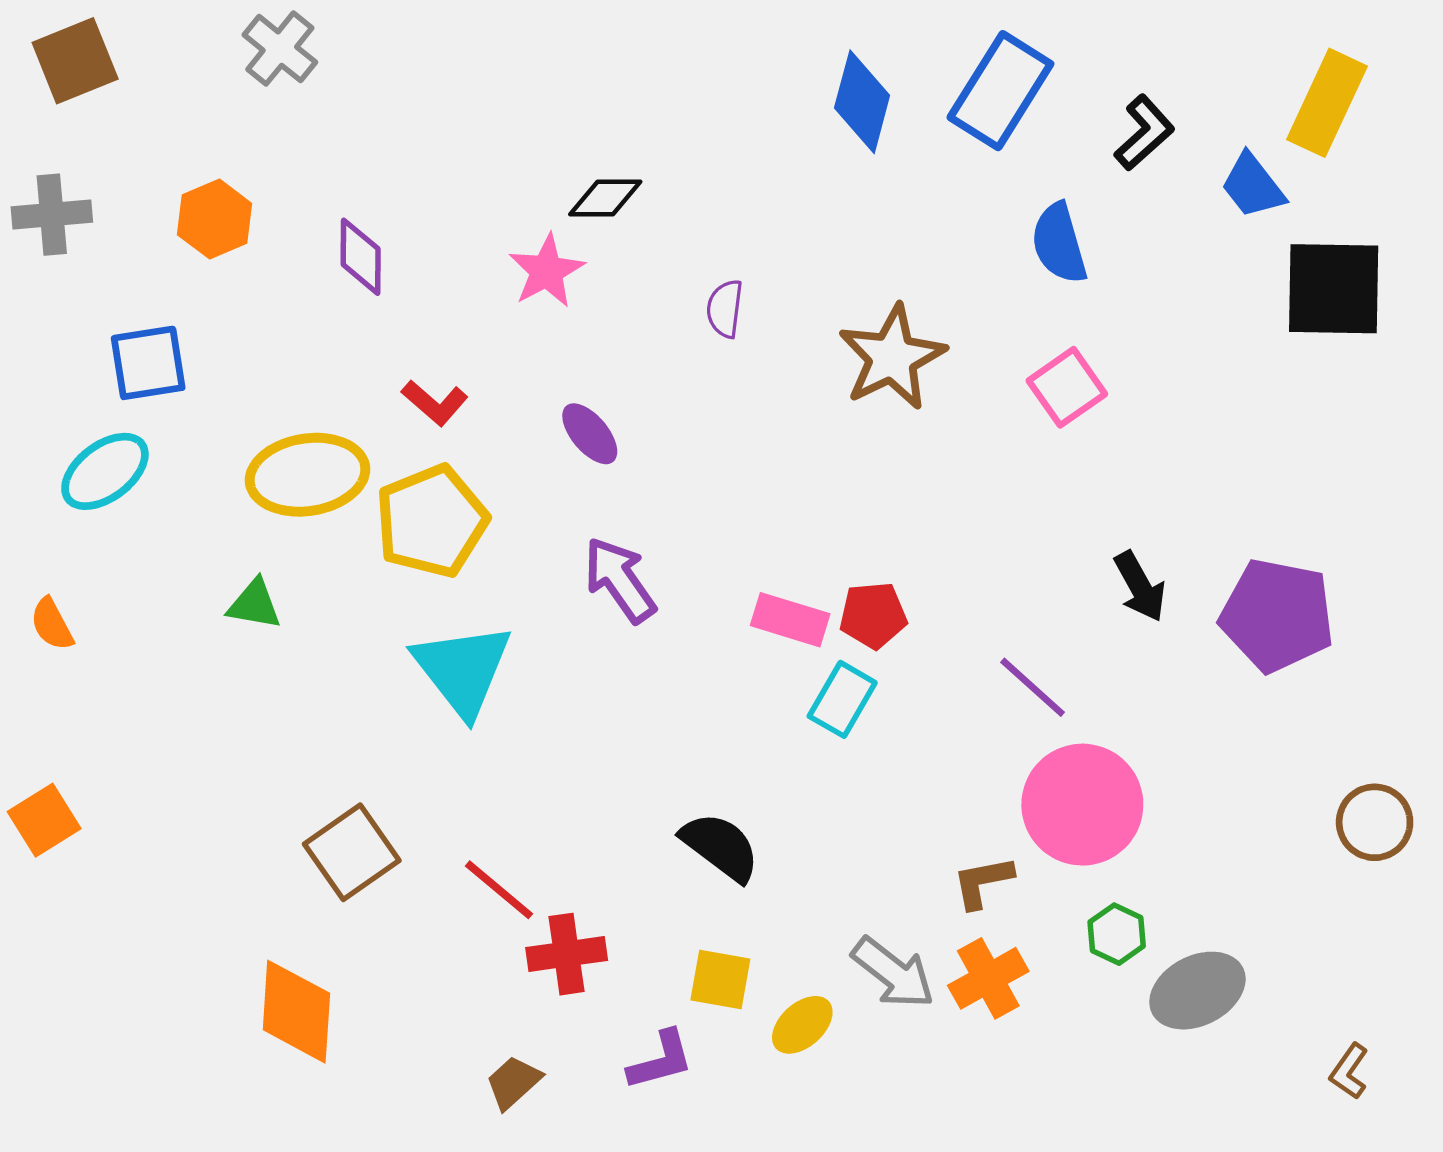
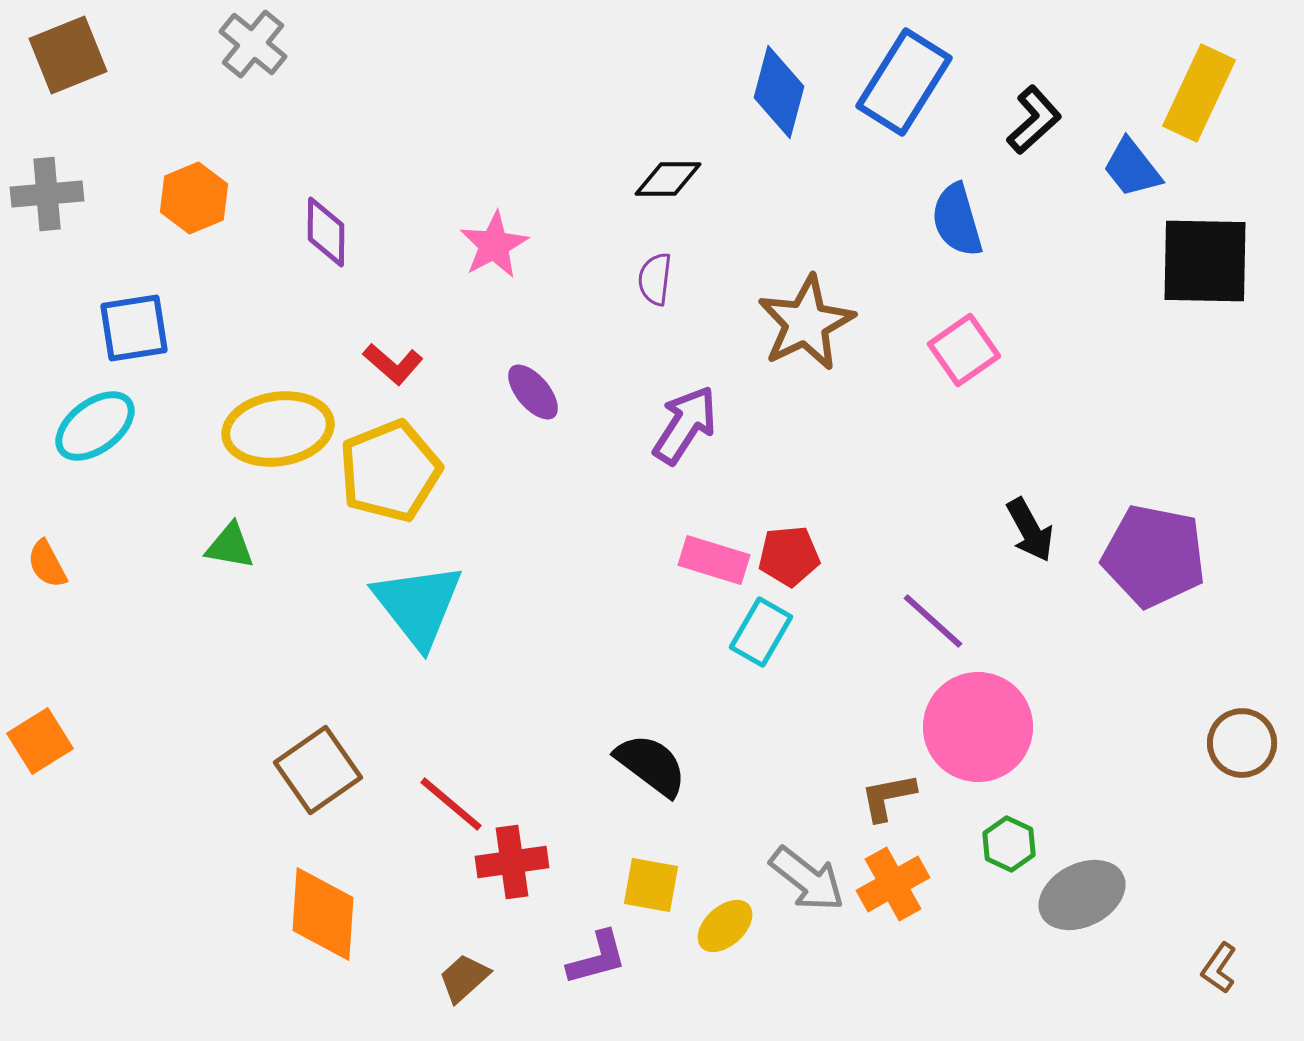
black diamond: (605, 198) -> (668, 179), moved
purple arrow: (620, 580) -> (685, 425), moved, turned 68
orange diamond: (296, 1012) -> (323, 914), moved

